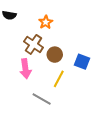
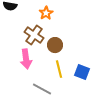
blue square: (82, 62) -> (82, 72), moved
yellow line: (59, 79) -> (59, 69), turned -42

